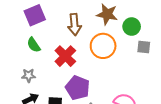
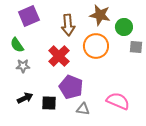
green semicircle: (34, 45) -> (17, 45), moved
gray star: (29, 75) -> (23, 66), moved

